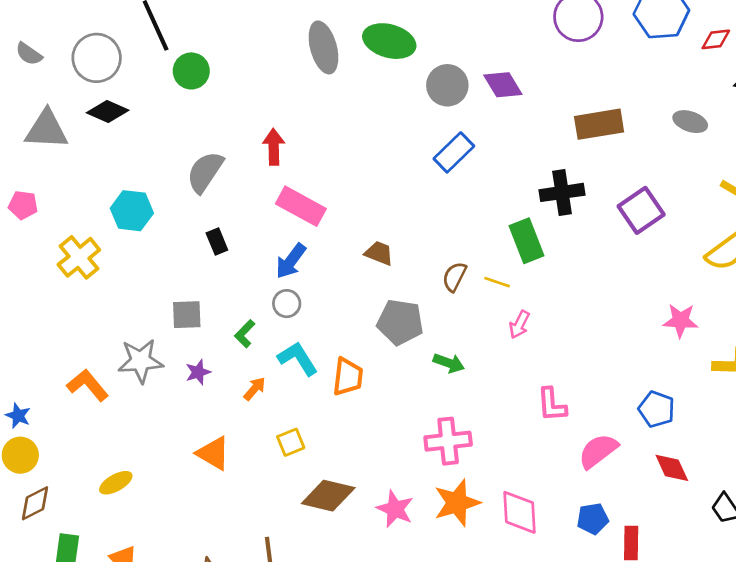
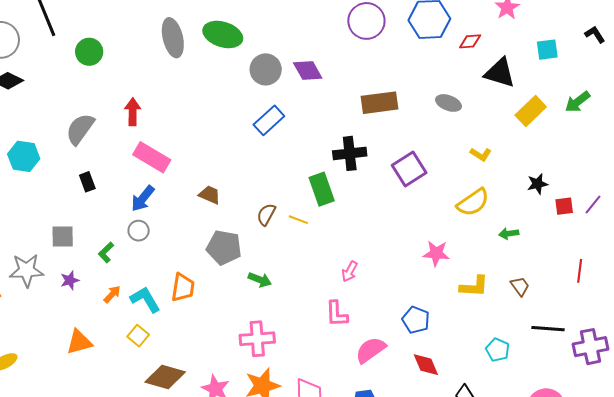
green circle: (191, 71) -> (89, 52), moved
pink arrow: (519, 325) -> (350, 271), moved
cyan L-shape: (298, 358) -> (145, 299), moved
yellow square: (291, 442) -> (138, 336), turned -30
orange triangle: (213, 453) -> (79, 342), turned -48

